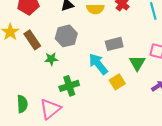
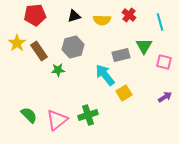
green triangle: (137, 63) -> (144, 46), moved
green cross: (69, 86) -> (88, 115), moved
green semicircle: (22, 104) -> (29, 115), turned -42

